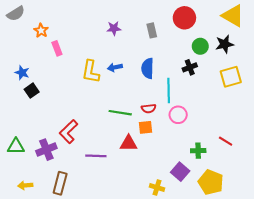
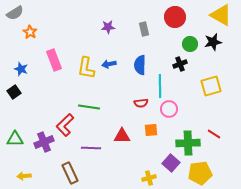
orange star: (41, 30) -> (30, 32), moved
pink rectangle: (57, 48) -> (54, 60), moved, size x1.5
yellow square: (231, 77) -> (211, 86), moved
black square: (32, 91) -> (14, 92), moved
green line: (120, 113) -> (89, 107), moved
orange square: (145, 127) -> (151, 130), moved
green cross: (198, 151) -> (188, 143), size x1.6
yellow pentagon: (211, 182) -> (200, 173), turned -30
brown rectangle: (60, 183) -> (70, 173), moved, turned -40
yellow cross: (157, 188) -> (149, 178), turned -32

